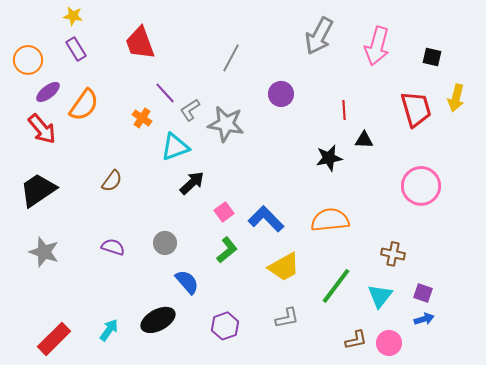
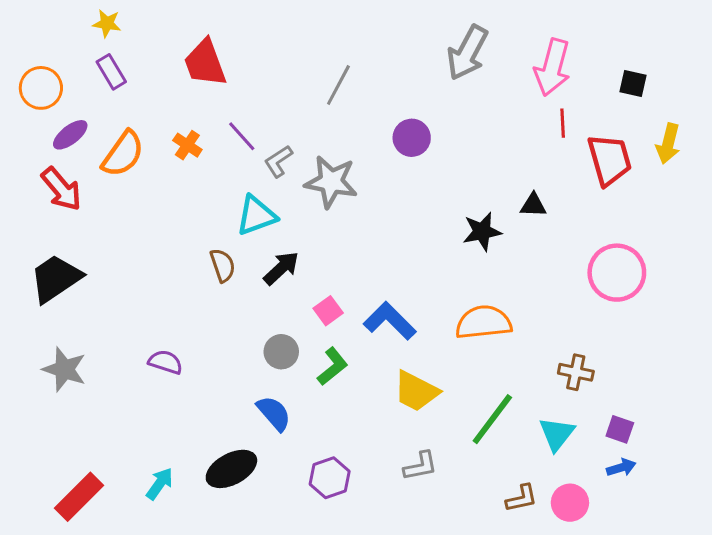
red line: (344, 110) -> (563, 123), moved
orange cross: (142, 118) -> (187, 145), moved
brown semicircle: (112, 181) -> (223, 265), moved, turned -55
gray circle: (165, 243) -> (281, 352), moved
yellow trapezoid: (284, 267) -> (416, 391), turned 56

